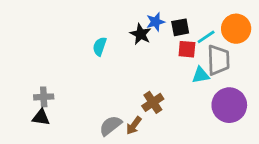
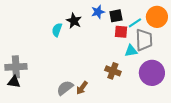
black star: (141, 34) -> (74, 21), moved
gray cross: (44, 97) -> (16, 67), size x1.5
brown cross: (153, 102) -> (113, 71), moved, turned -35

